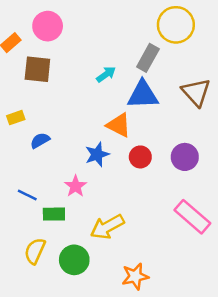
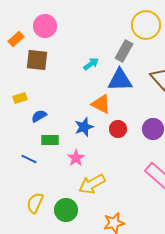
pink star: (76, 186) -> (76, 158), moved
green rectangle: (54, 214) -> (50, 140), moved

